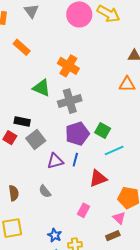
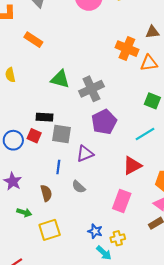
orange cross: (68, 66) -> (127, 49), moved
green square: (103, 131) -> (152, 101), moved
gray square: (36, 140) -> (61, 134), turned -36
blue line: (75, 160) -> (58, 167), moved
pink rectangle: (84, 210) -> (122, 201), size x1.5

